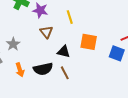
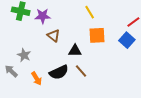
yellow line: (70, 17) -> (90, 12), moved
blue square: (117, 53) -> (127, 40), turned 35

